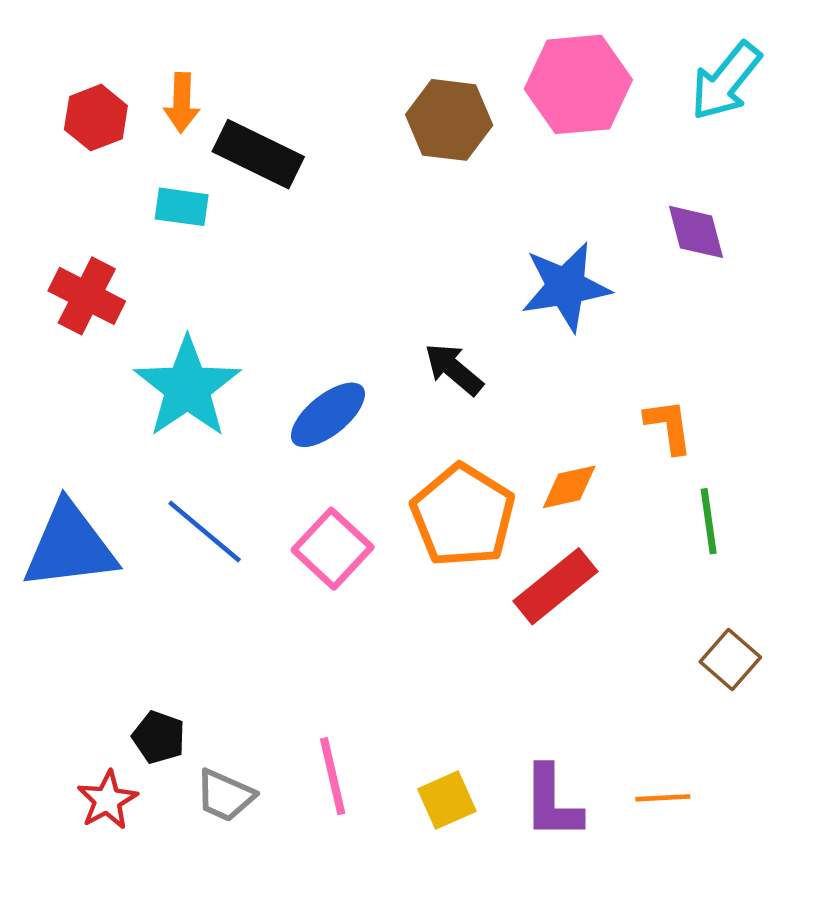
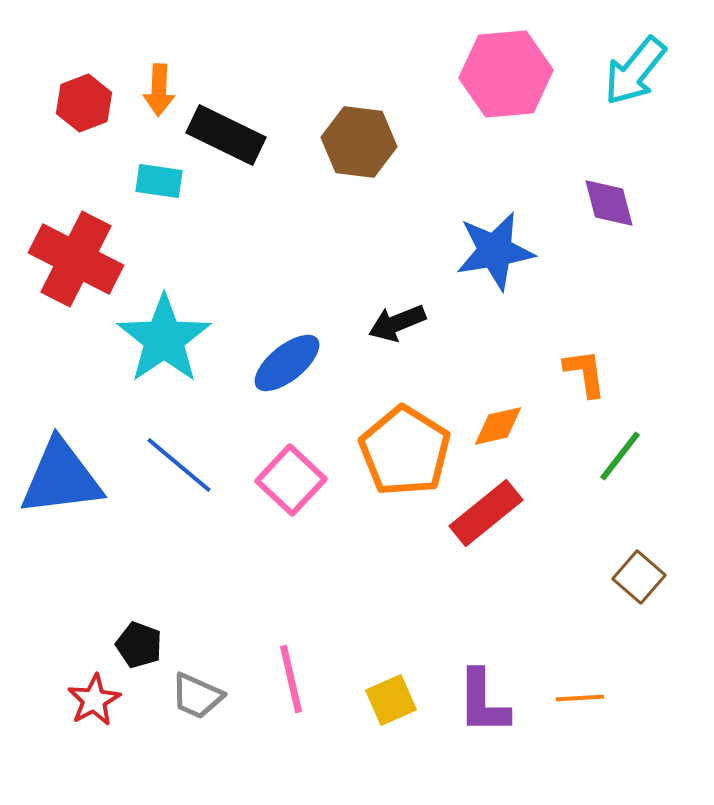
brown hexagon: (449, 120) -> (359, 142), moved
red cross: (87, 296) -> (76, 259), size x1.4
black arrow: (454, 369) -> (397, 323), turned -62
green line: (709, 521) -> (620, 456), turned 46

